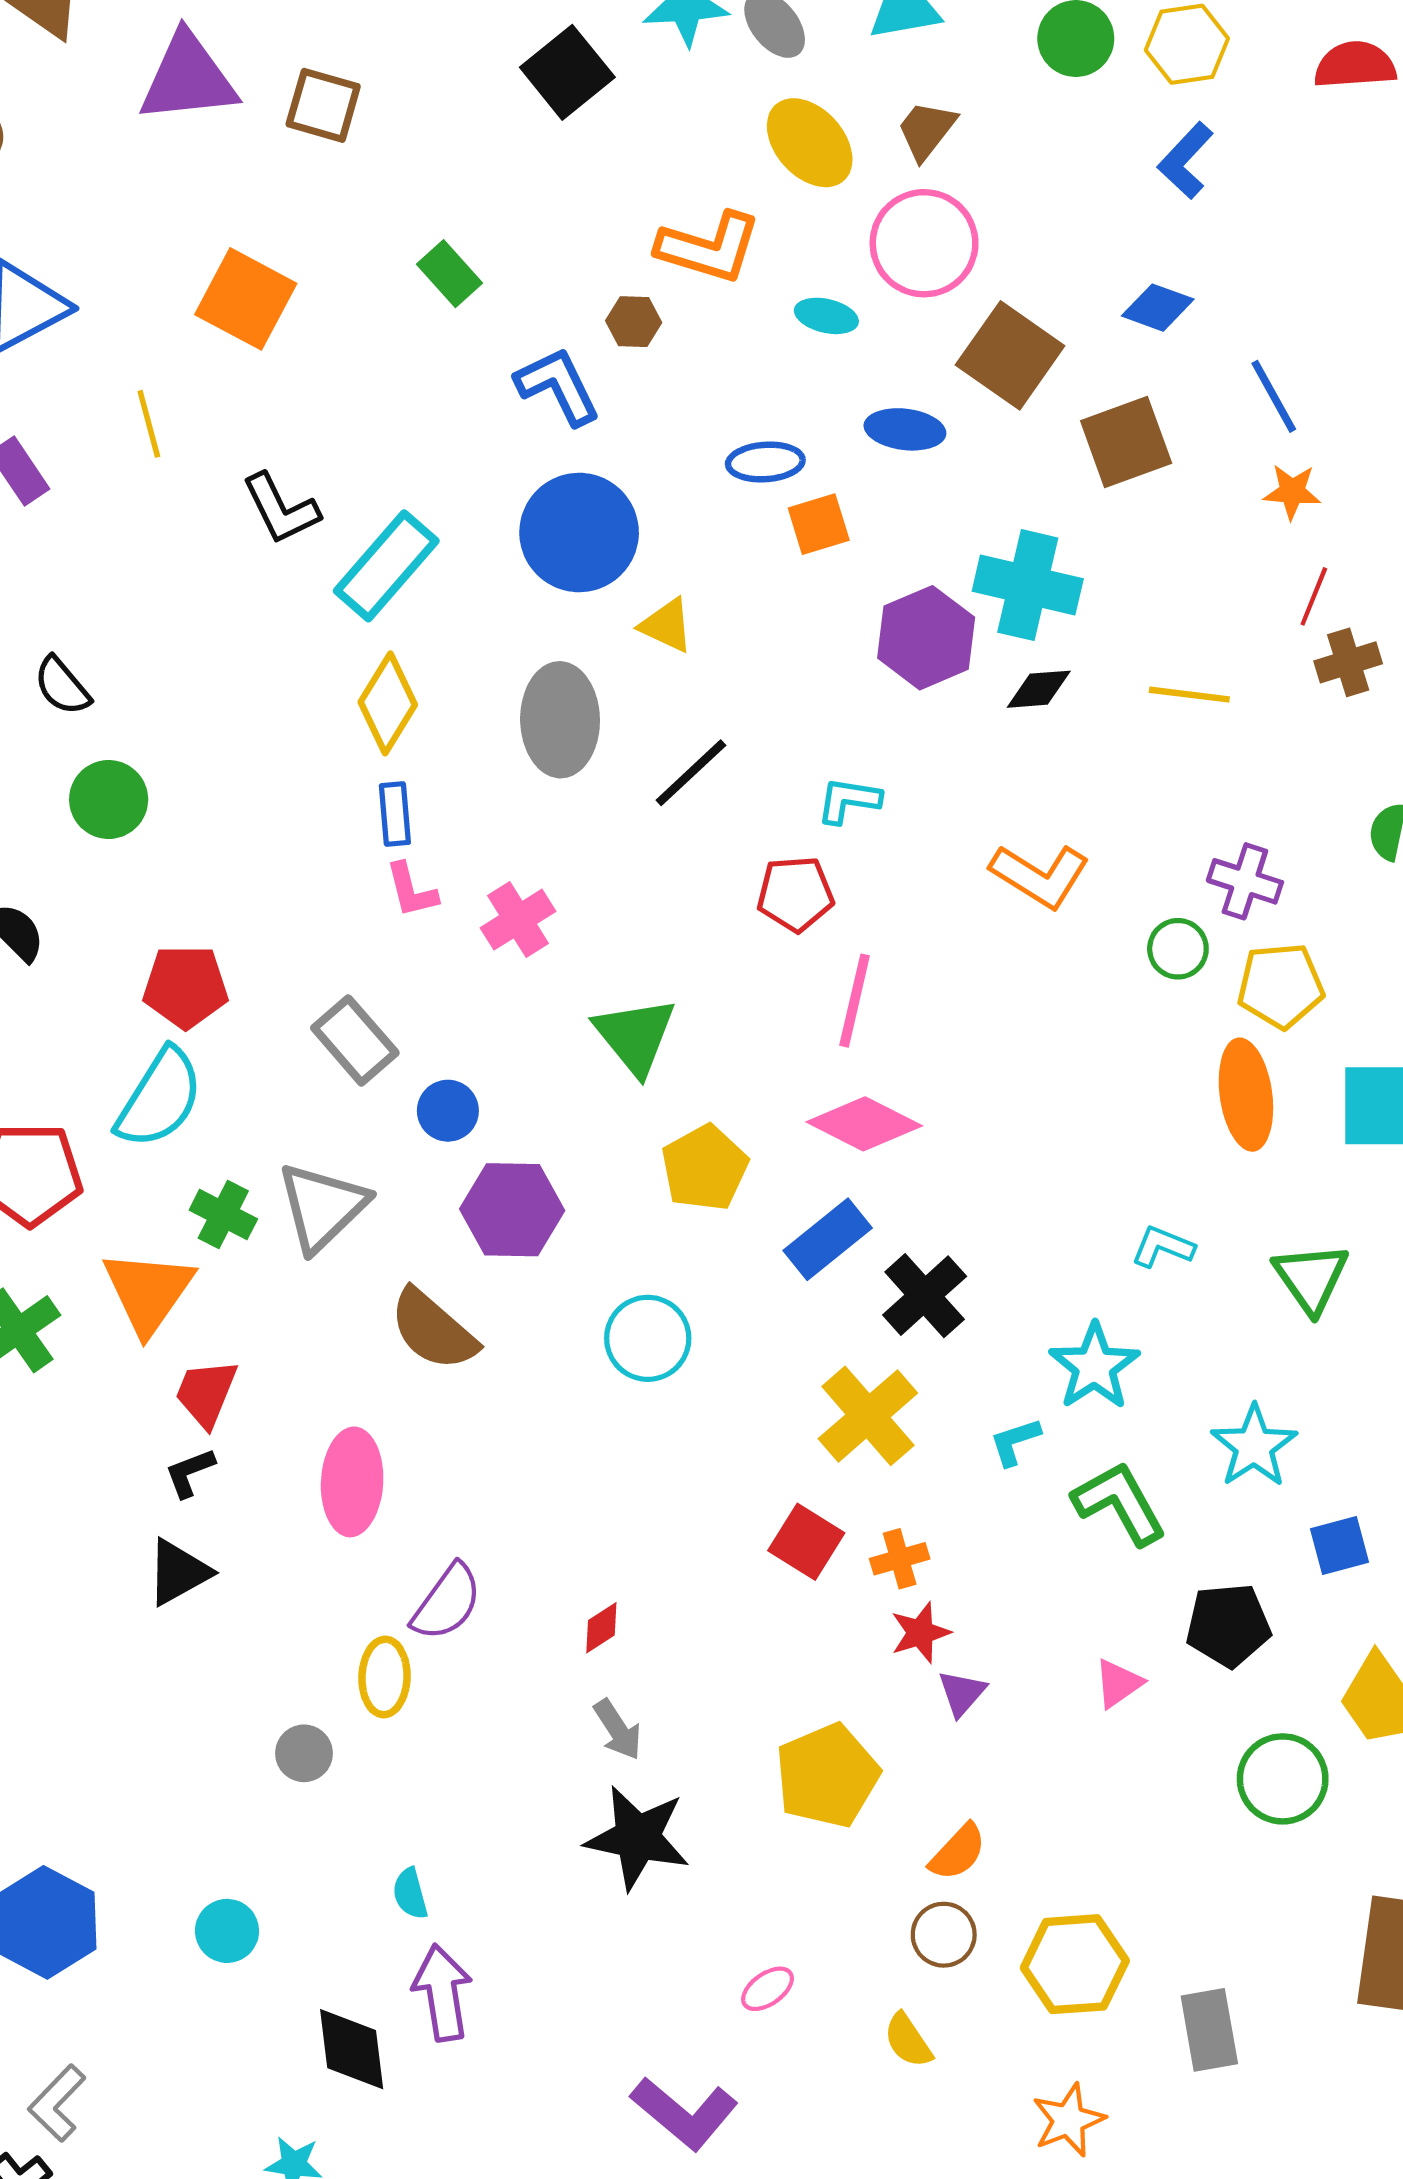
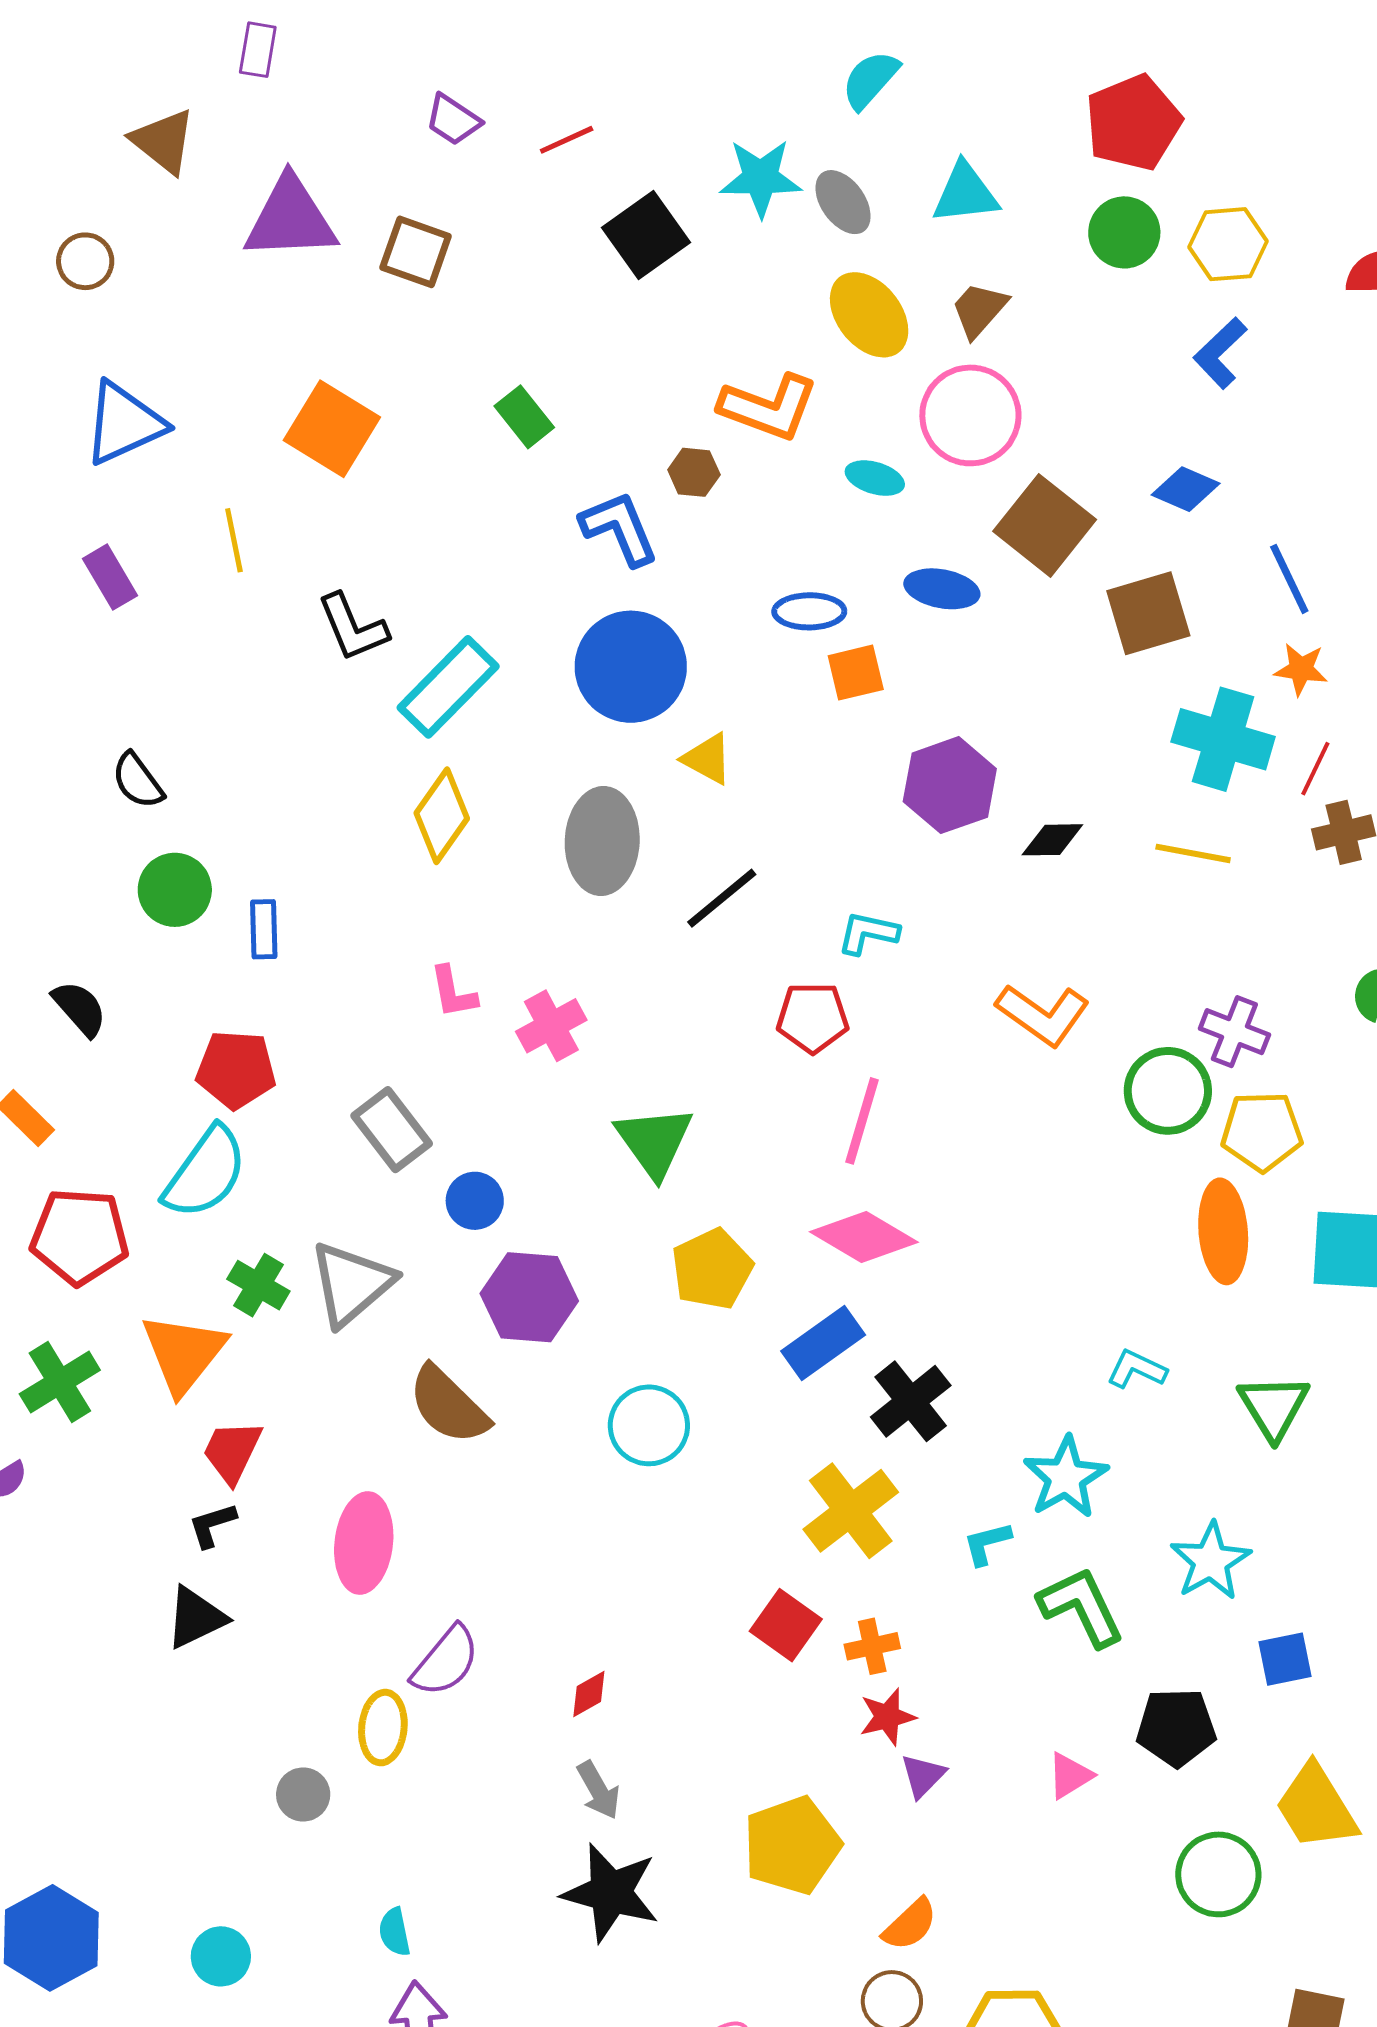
cyan cross: (1028, 585) -> (1223, 739), moved
blue rectangle: (395, 814) -> (264, 929), moved
green circle: (1178, 949) -> (1168, 1091), size x1.5

